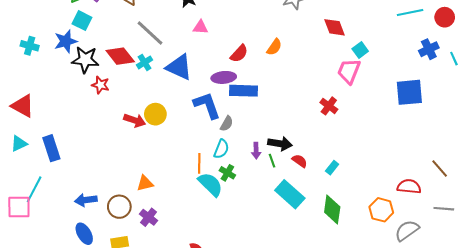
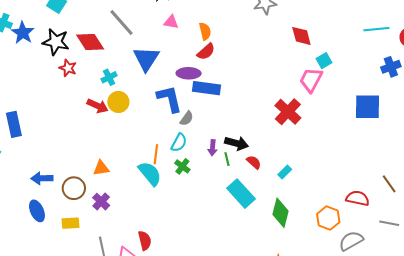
blue star: (66, 41) -> (23, 33), moved, turned -30
orange semicircle: (274, 47) -> (205, 31), moved, turned -54
cyan cross: (145, 62) -> (109, 77), moved
blue triangle: (179, 67) -> (146, 59), turned 32
red cross: (329, 106) -> (288, 112), size x1.5
cyan semicircle: (210, 184) -> (150, 174), moved

